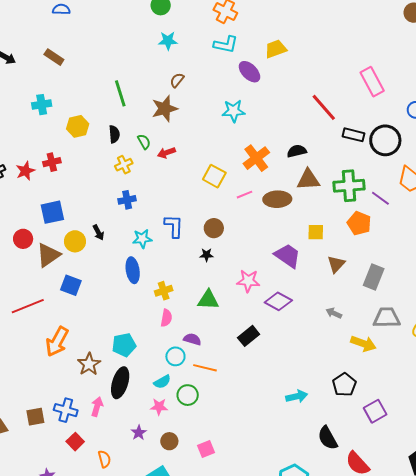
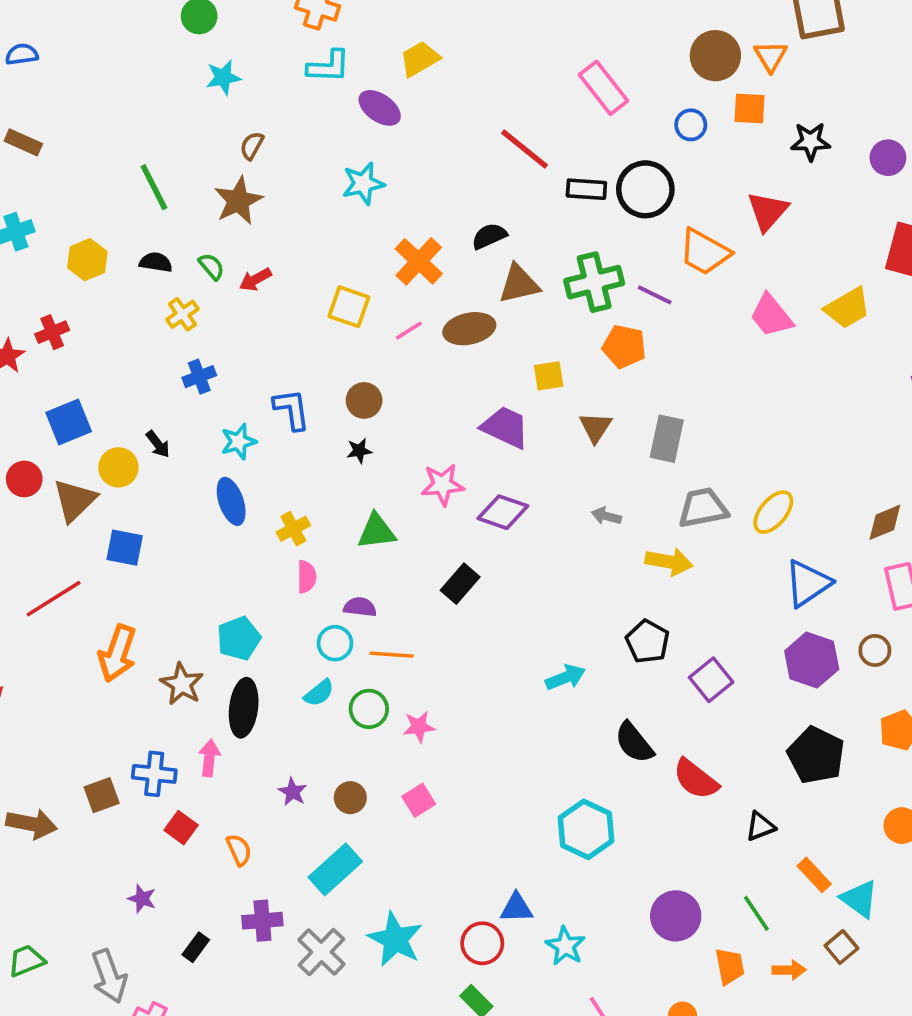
black semicircle: (114, 134) -> (156, 262), turned -66
pink star: (159, 407) -> (419, 727), moved

